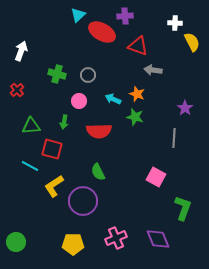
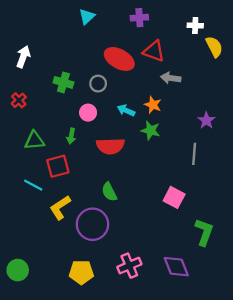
red ellipse: (102, 32) -> (119, 59), moved
red square: (52, 149) -> (58, 166), turned -30

